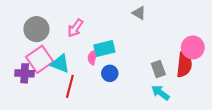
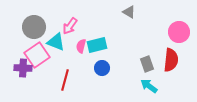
pink circle: (193, 47) -> (179, 32), moved
pink semicircle: (93, 57) -> (81, 46), moved
cyan triangle: (60, 64) -> (56, 42), moved

